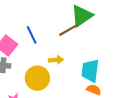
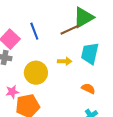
yellow arrow: (56, 60) -> (65, 61), moved
cyan trapezoid: (90, 71) -> (90, 53), moved

